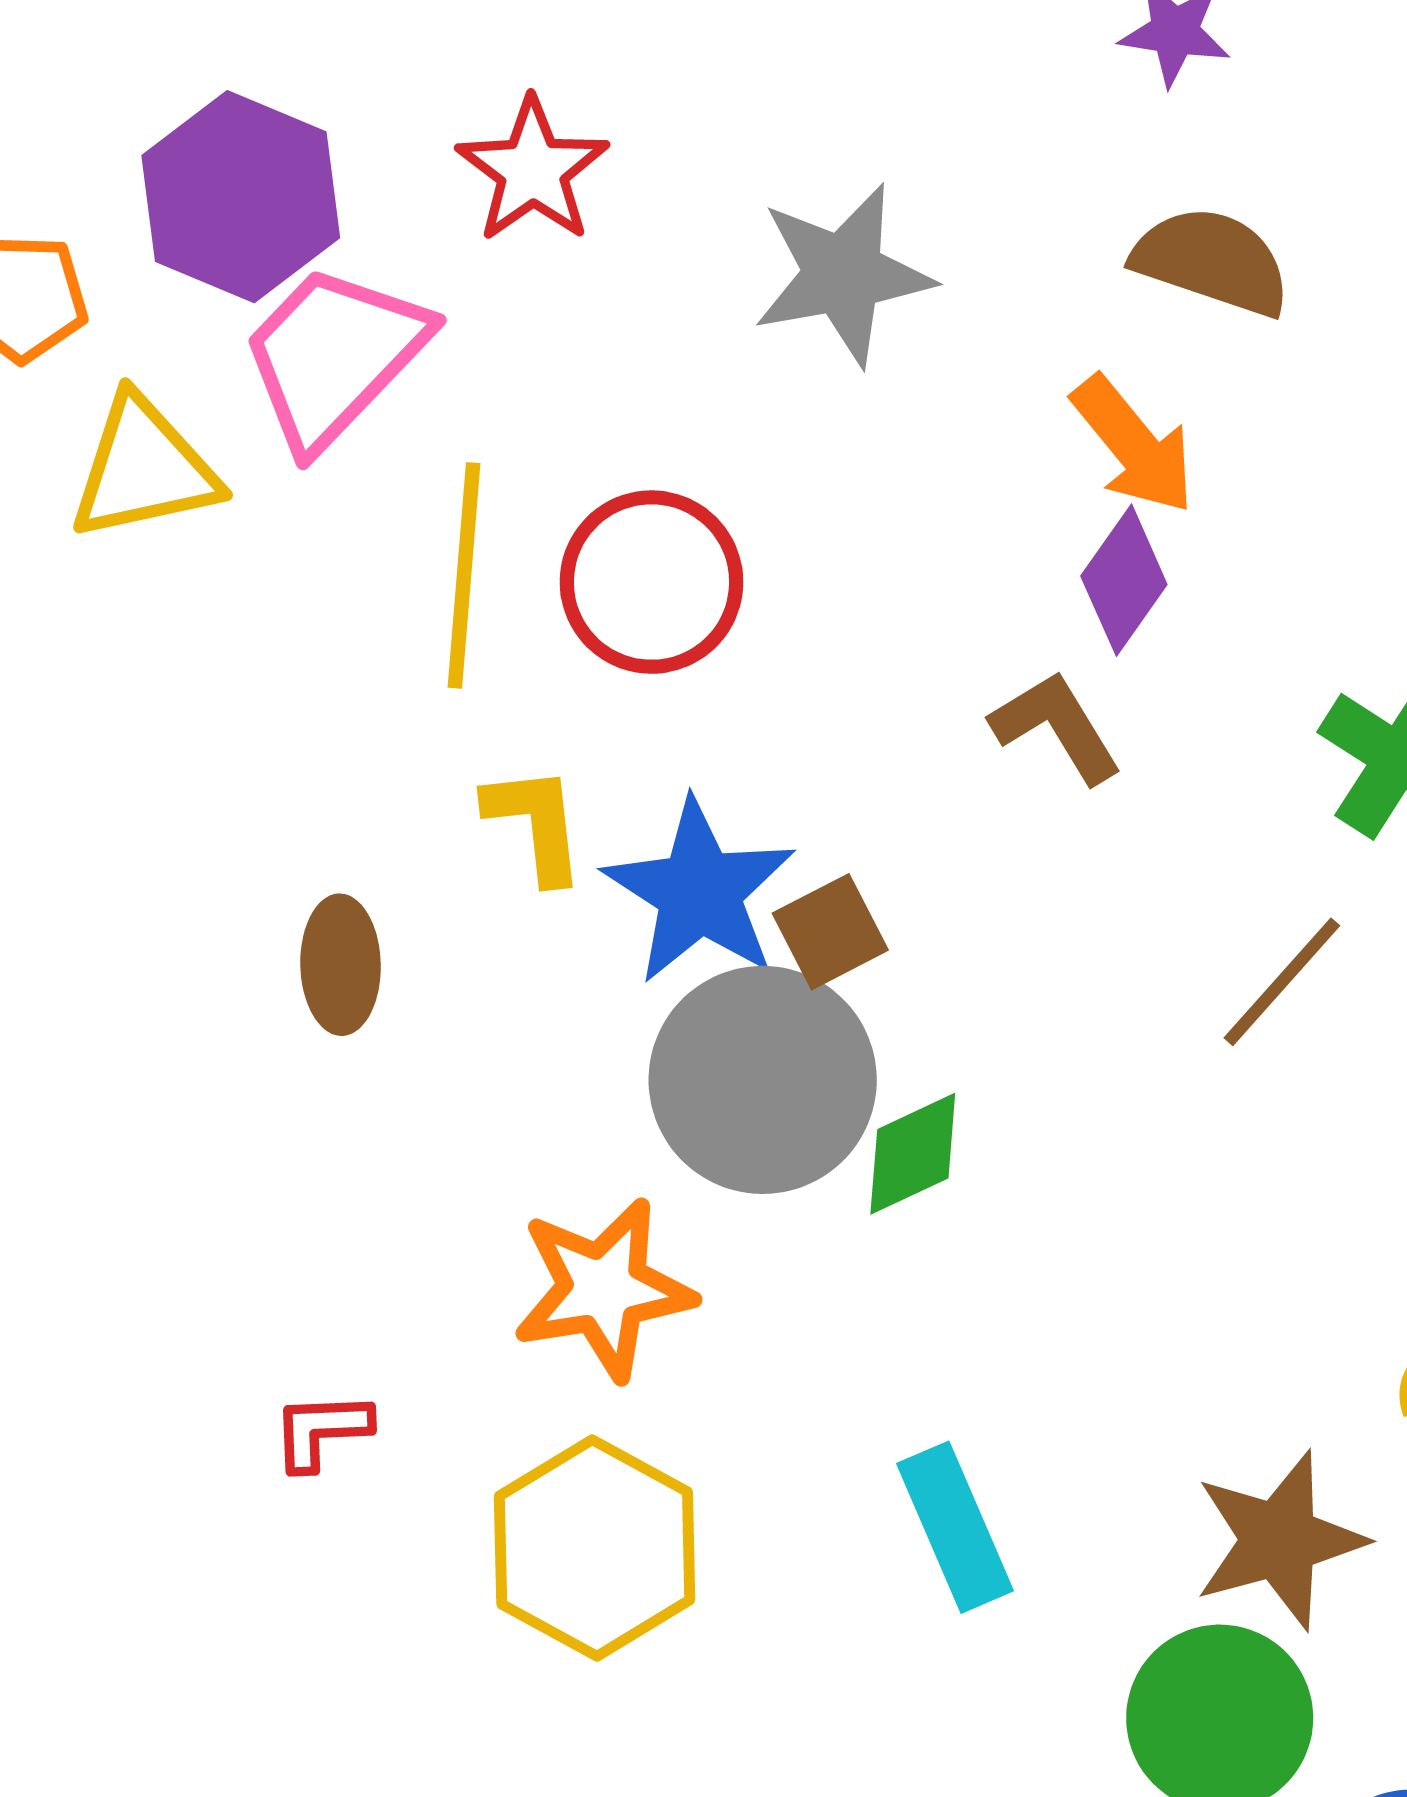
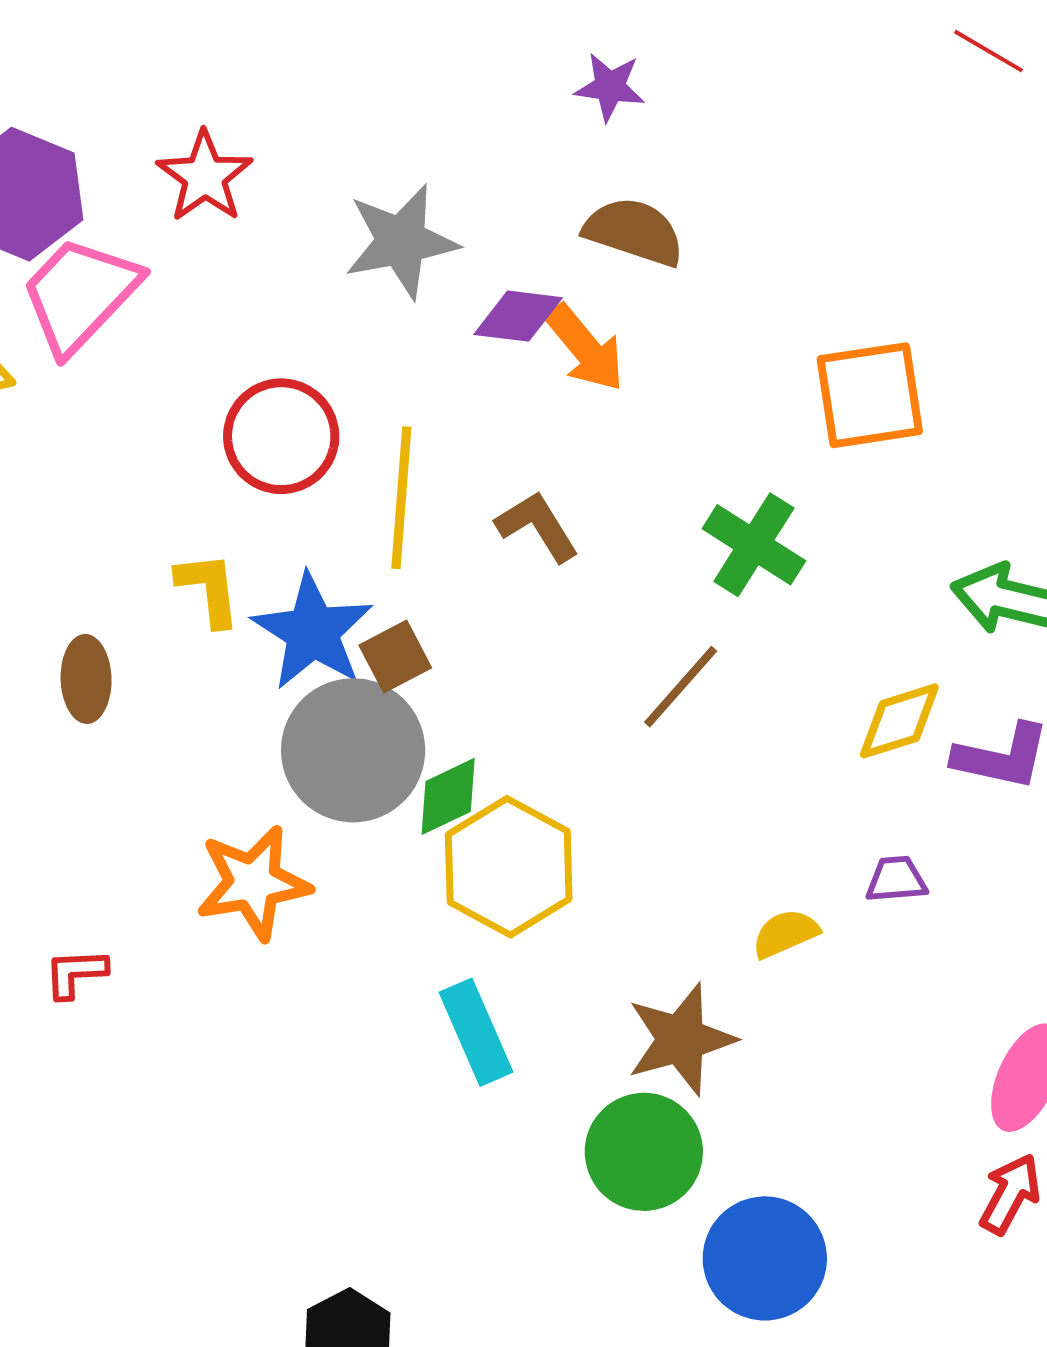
yellow line: (464, 575) -> (401, 498), moved
purple diamond: (1124, 580) -> (518, 316), moved, turned 62
yellow hexagon: (595, 1548) -> (509, 867), moved

